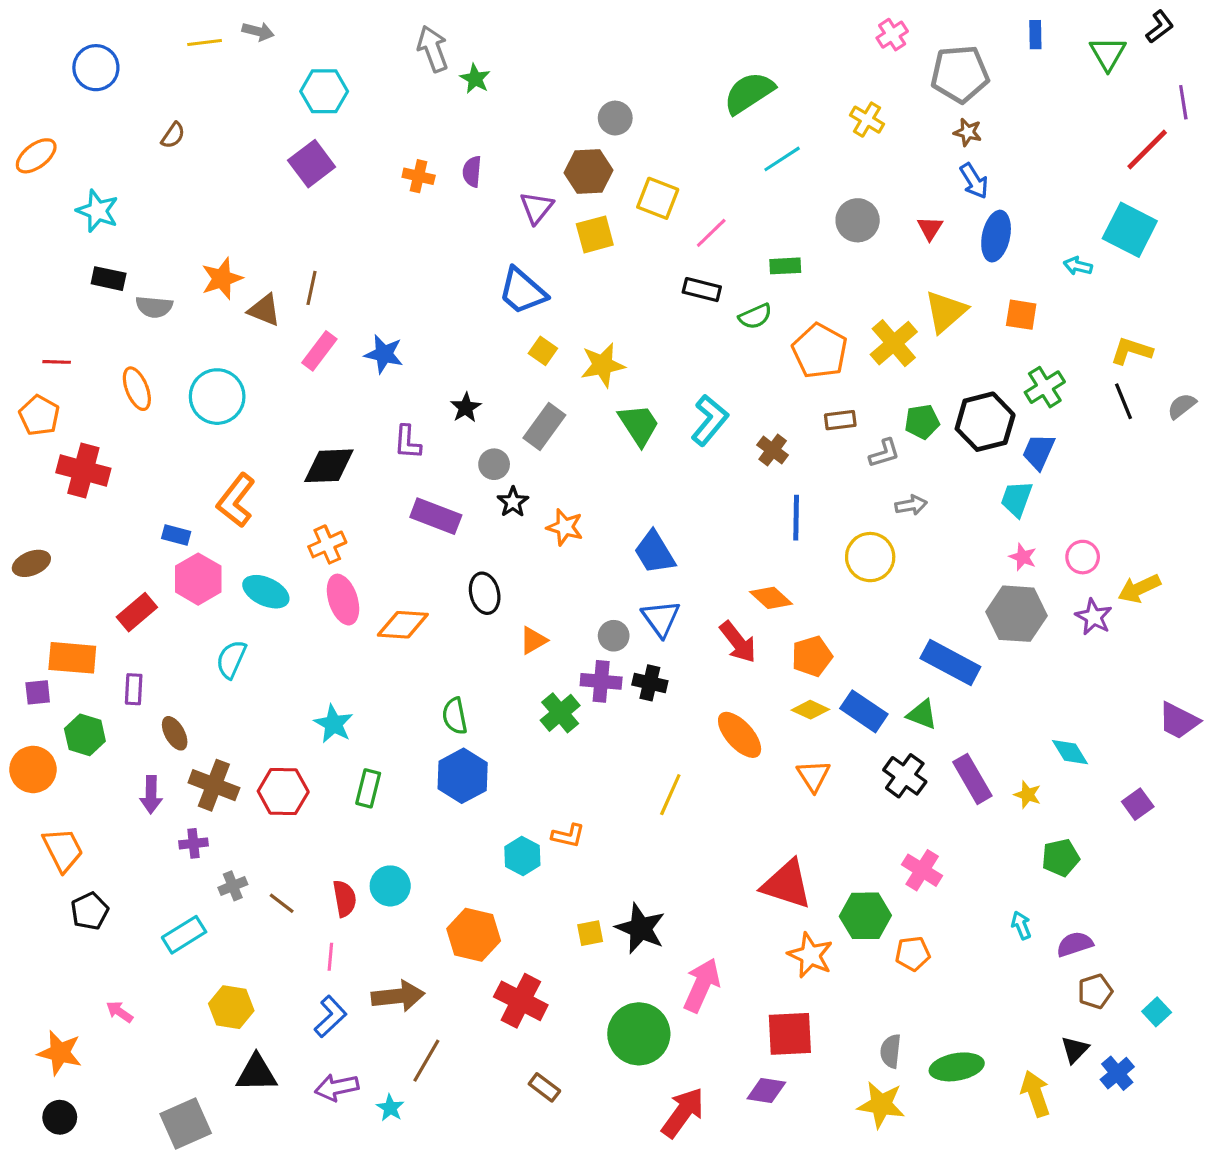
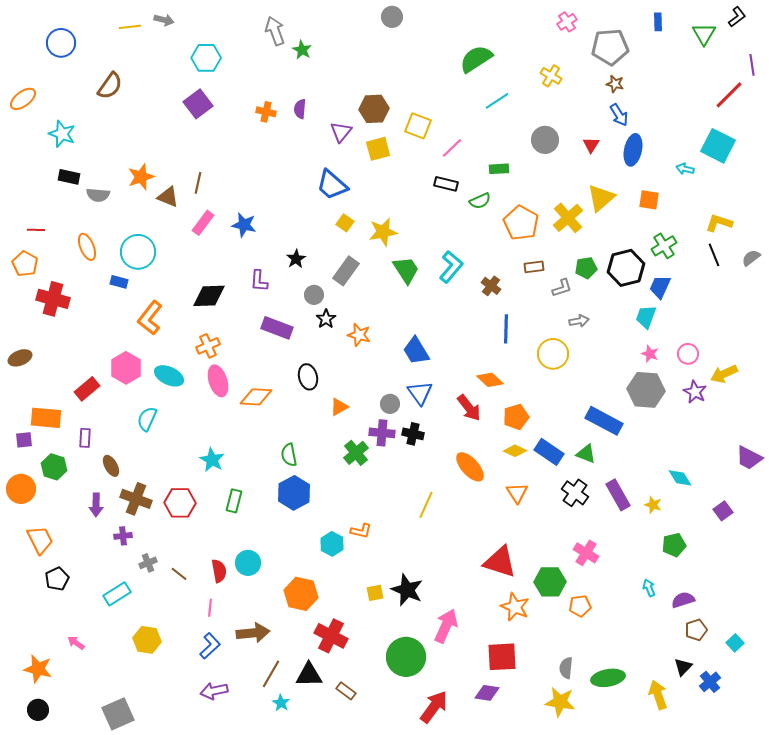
gray circle: (615, 118) -> (392, 17), moved
brown semicircle: (173, 135) -> (110, 86), size x1.6
blue rectangle: (176, 535) -> (119, 282), moved
black triangle: (256, 1073) -> (309, 675), moved
cyan star: (390, 1108) -> (281, 703), moved

